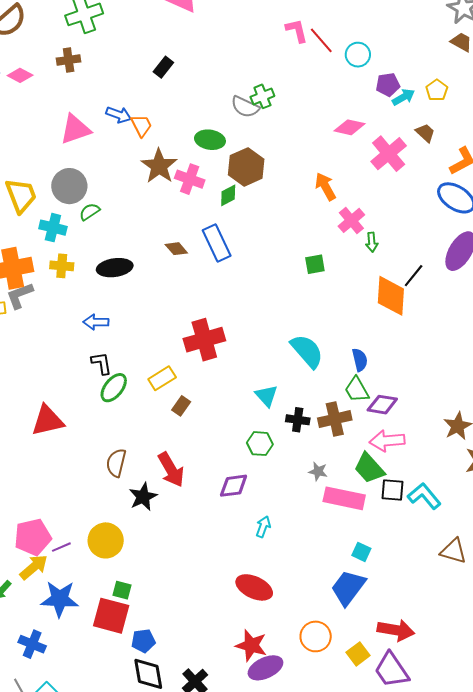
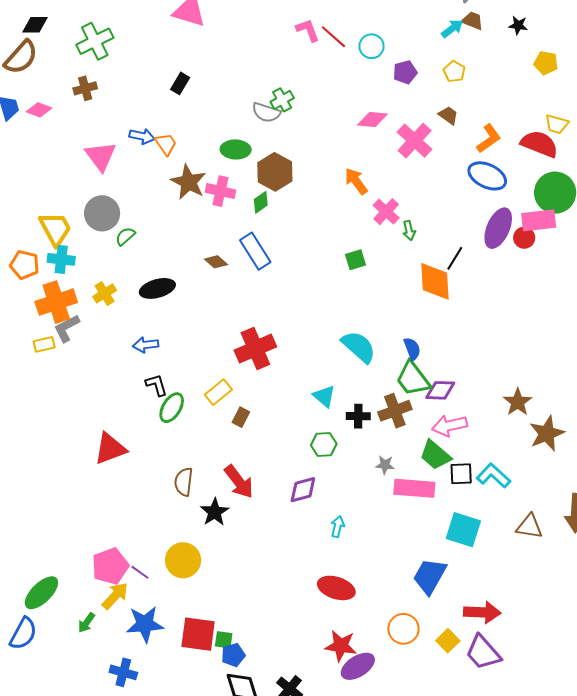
cyan arrow: (403, 97) -> (452, 29), moved
pink triangle: (75, 129) -> (101, 156), turned -40
cyan cross: (53, 228) -> (61, 259), moved
yellow cross: (62, 266) -> (105, 293), turned -30
green trapezoid: (357, 390) -> (413, 379), size x1.4
purple line: (61, 547) -> (140, 572), turned 66
cyan square: (361, 552) -> (463, 530), moved, size x1.8
green square: (122, 590) -> (224, 640), moved

